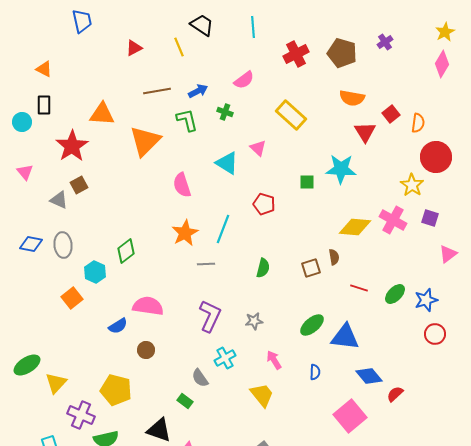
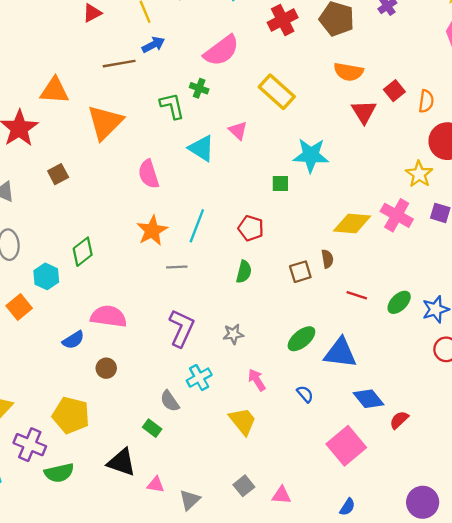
pink semicircle: (244, 80) -> (221, 51), size x1.5
blue arrow: (198, 91) -> (153, 45), moved
green L-shape: (187, 120) -> (172, 106), moved
cyan star: (341, 169) -> (311, 155), moved
green square: (307, 182) -> (280, 184), moved
brown square: (79, 185) -> (58, 174), moved
red pentagon: (264, 204) -> (251, 228), moved
blue semicircle: (315, 372) -> (305, 394), turned -42

